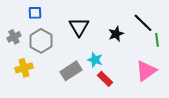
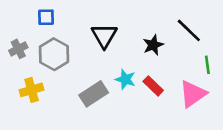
green line: (157, 40) -> (207, 65), moved
red rectangle: (105, 79) -> (153, 86), moved

